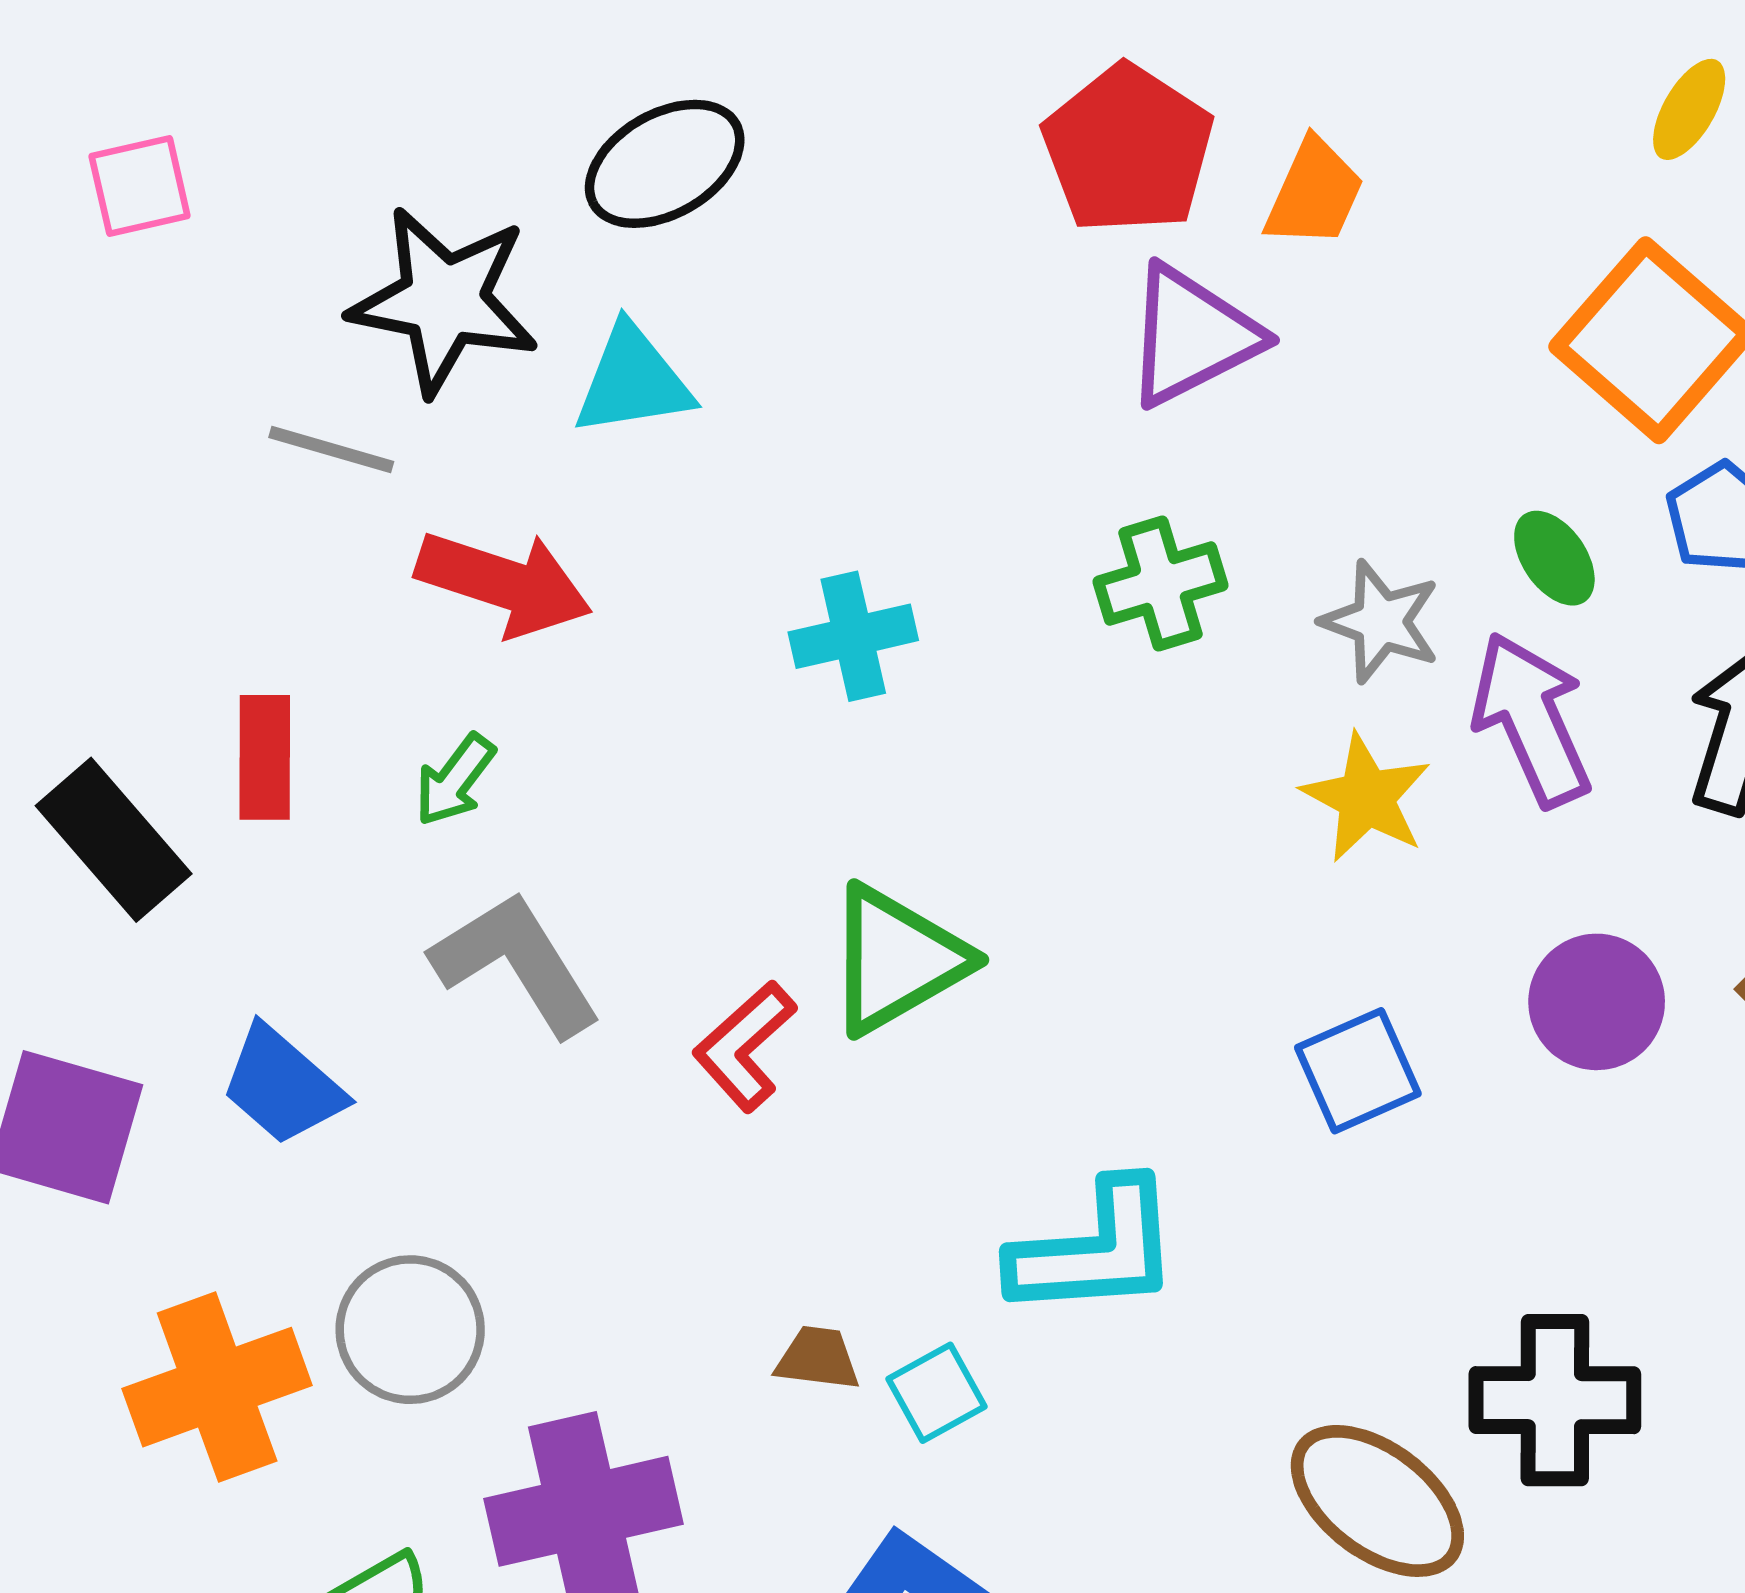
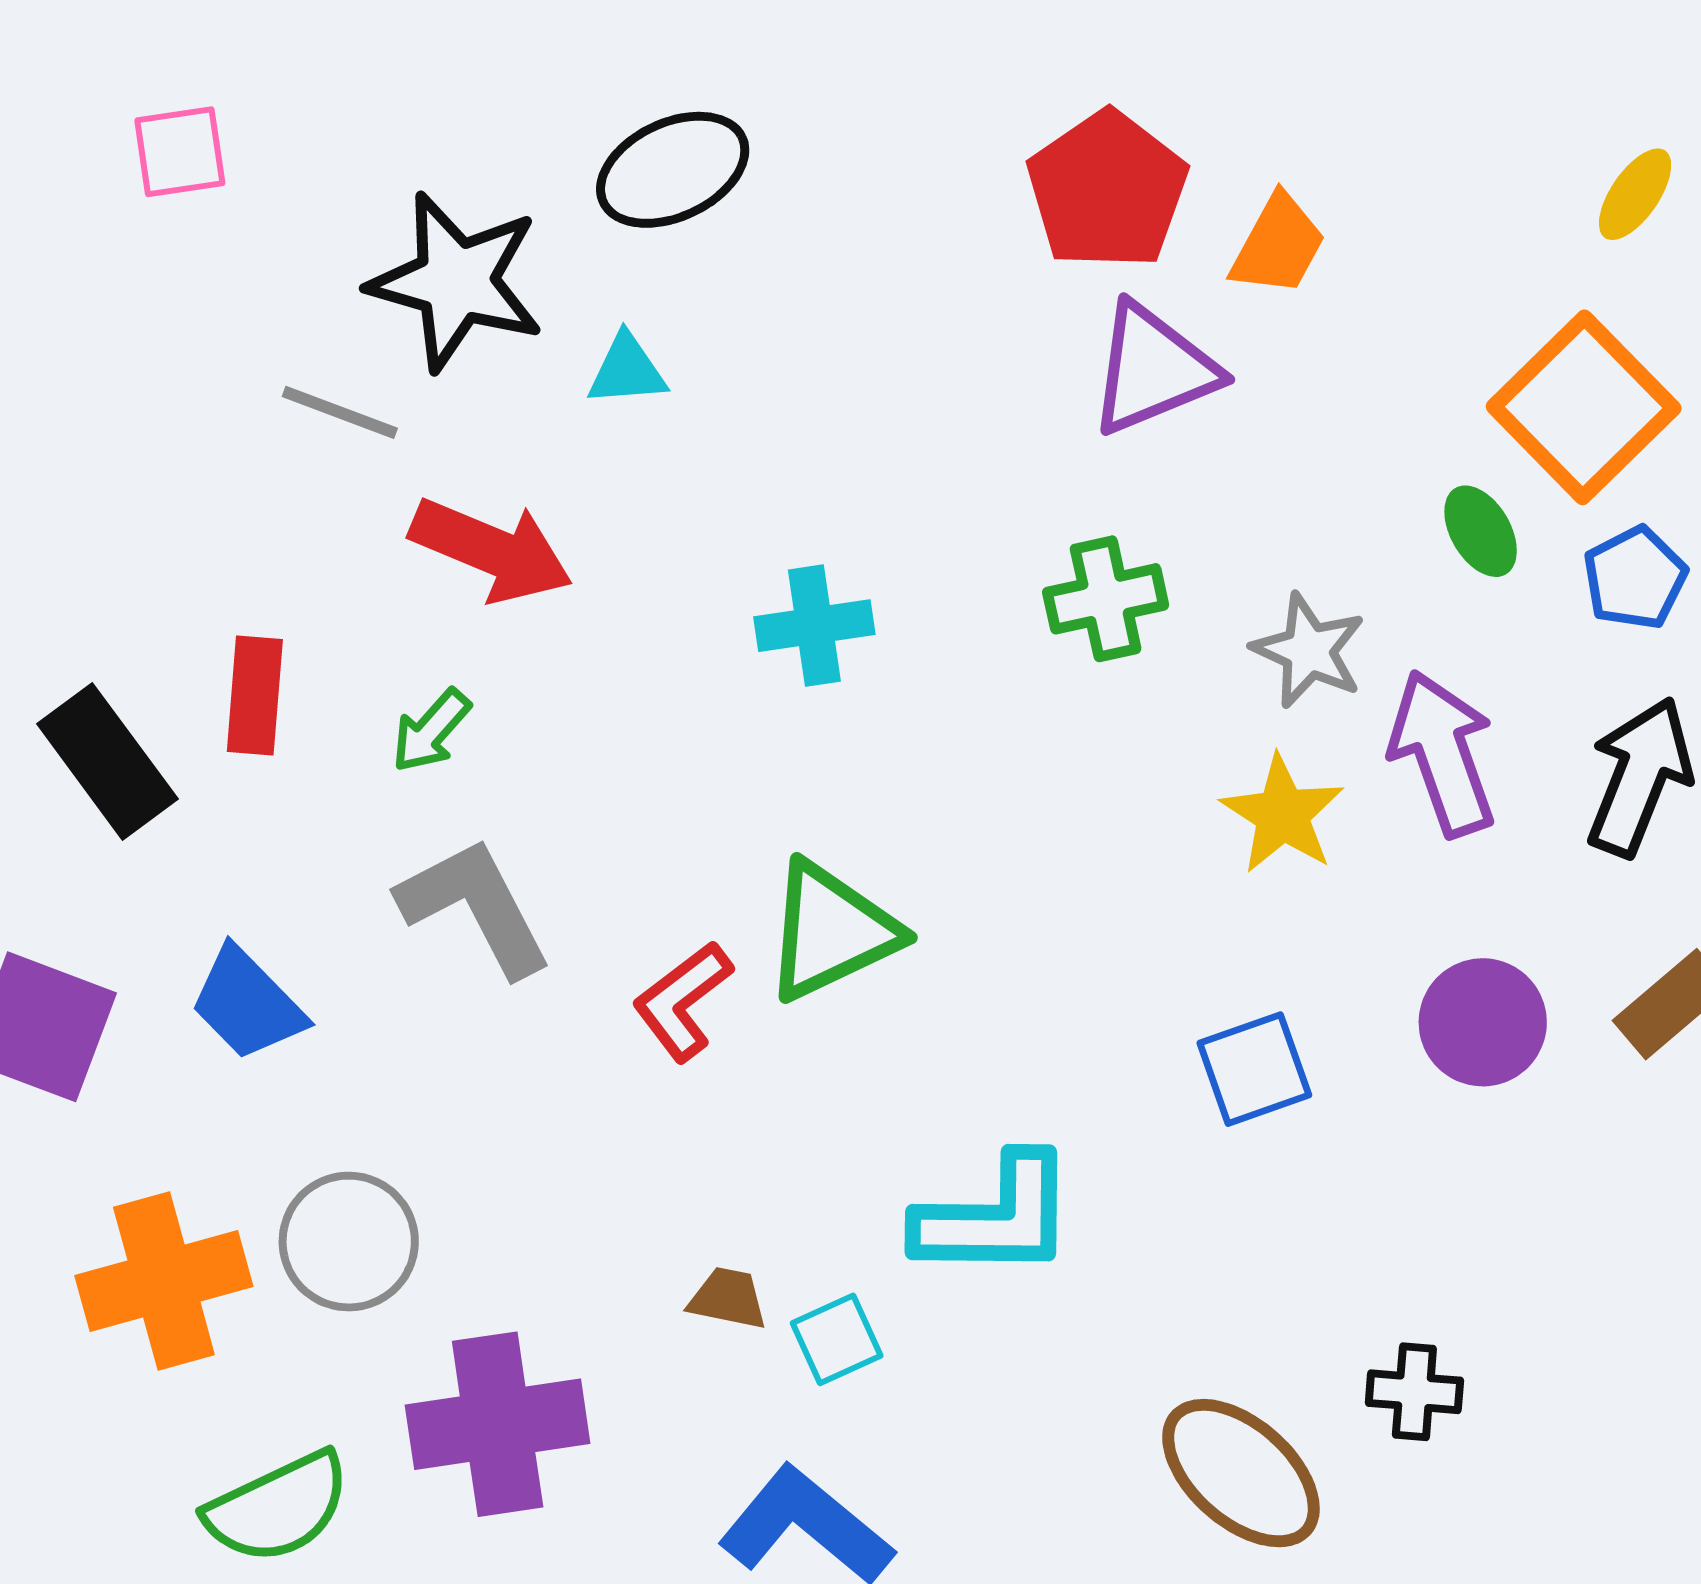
cyan triangle: (633, 381) -> (627, 370), size x0.7
green ellipse: (1554, 558) -> (1481, 531), moved
black cross: (1555, 1400) -> (1414, 1392), size x0.6

